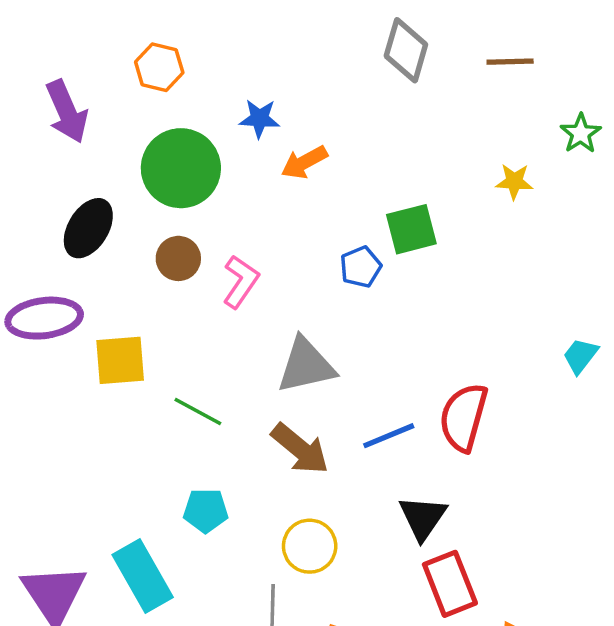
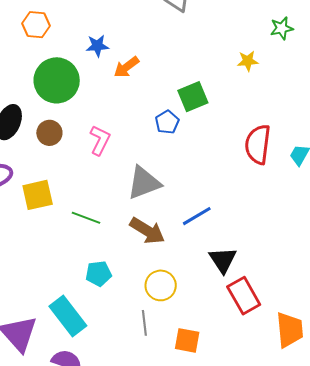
green star: (581, 133) -> (282, 28), turned 30
brown circle: (178, 258) -> (49, 133), moved
red semicircle: (464, 417) -> (258, 144), moved

